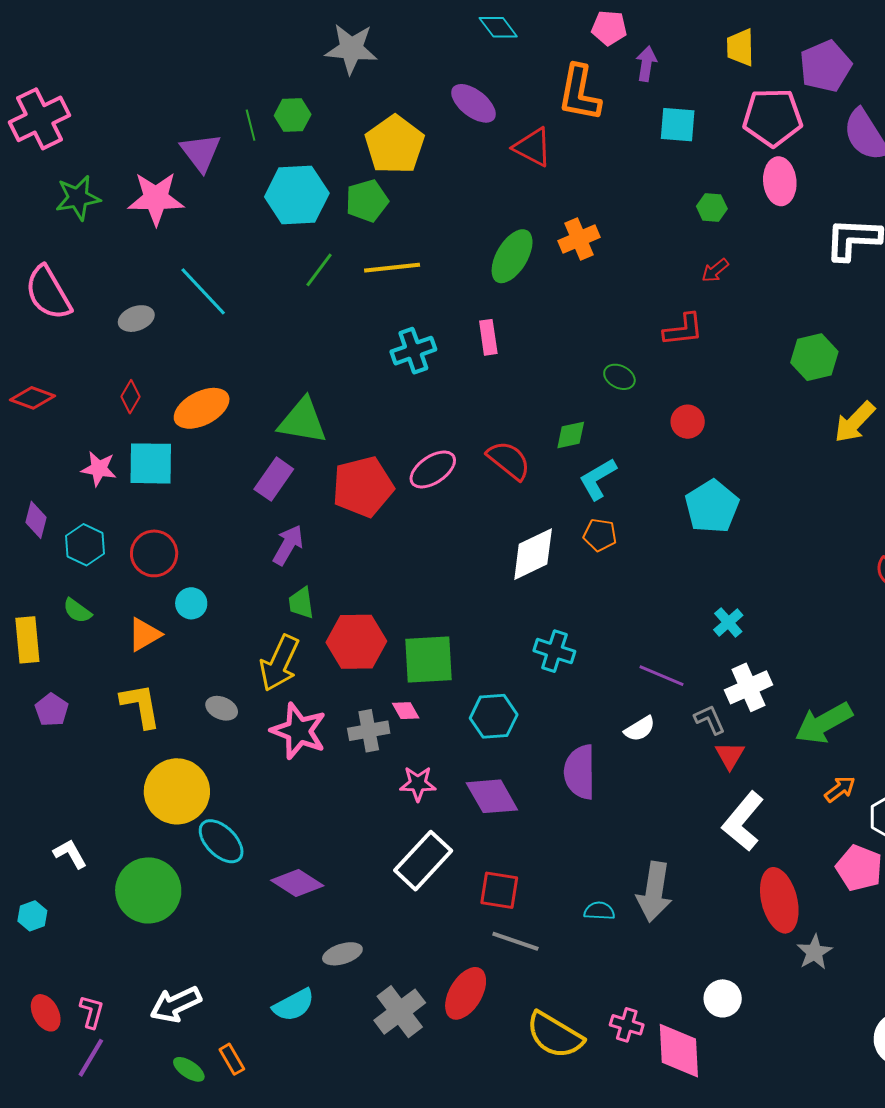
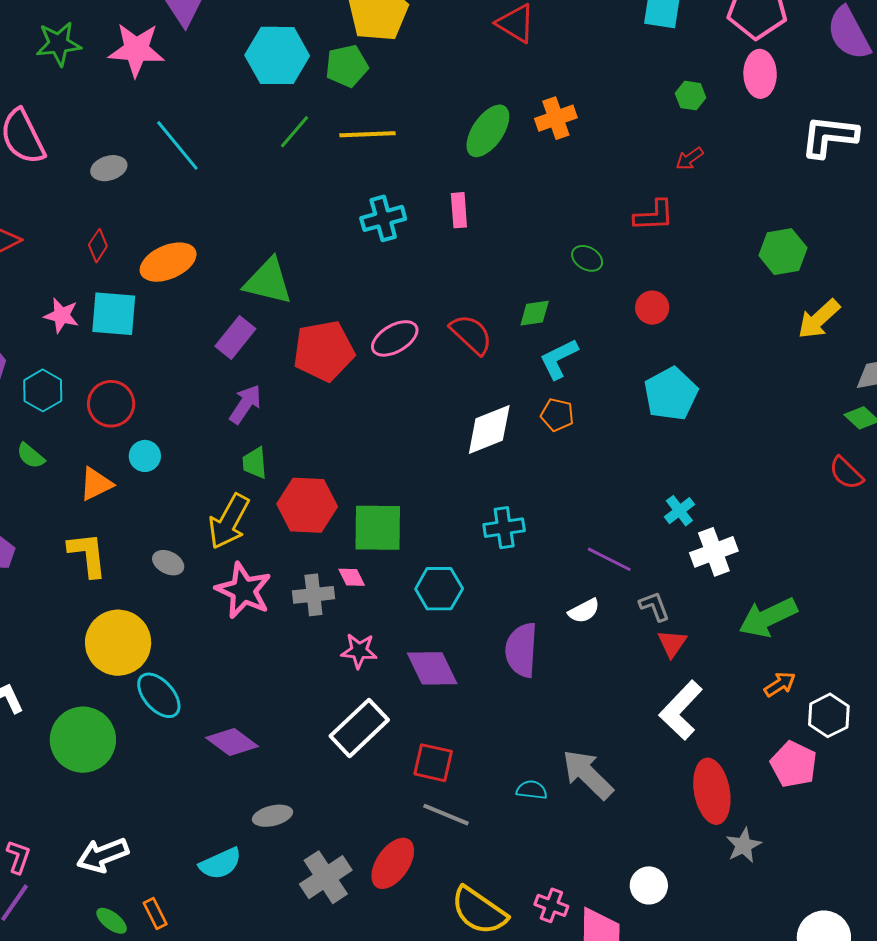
cyan cross: (554, 651) -> (504, 528), turned -30
white cross: (749, 687) -> (714, 552), moved
gray arrow: (654, 892) -> (588, 774), turned 122

